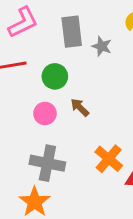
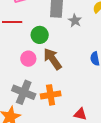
brown arrow: (80, 107) -> (52, 59), size x1.6
orange cross: (109, 159) -> (51, 95), moved, turned 30

